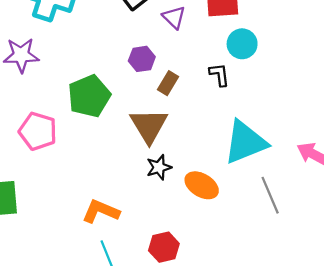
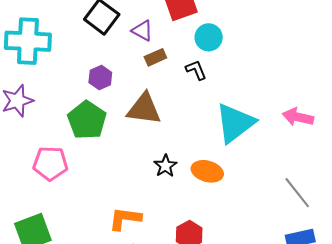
purple hexagon: (142, 59) -> (100, 77), moved
brown rectangle: (168, 83) -> (155, 57), moved, turned 50
brown triangle: (149, 126) -> (144, 109), moved, turned -36
gray line: (270, 195) -> (297, 193), moved

